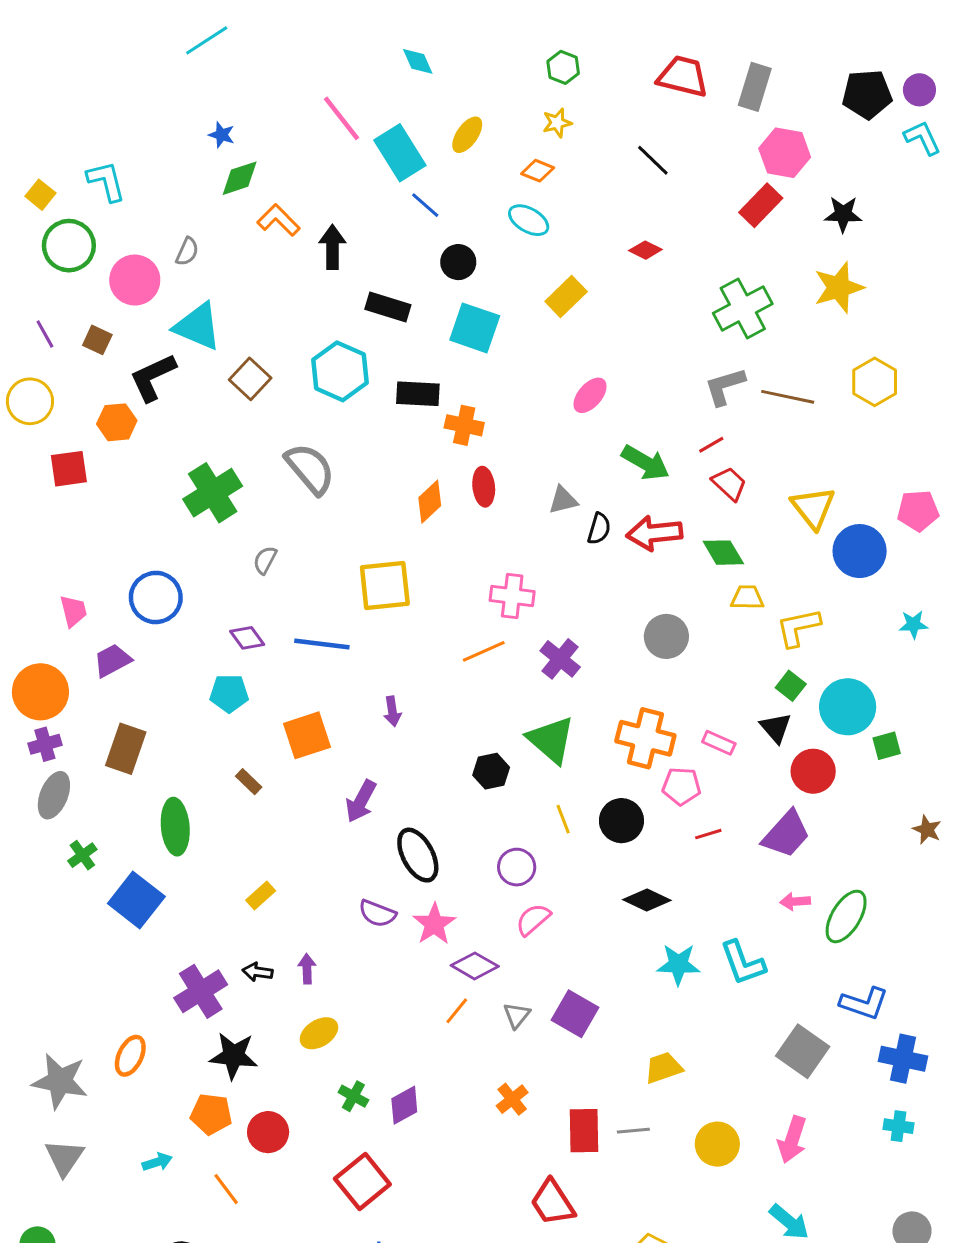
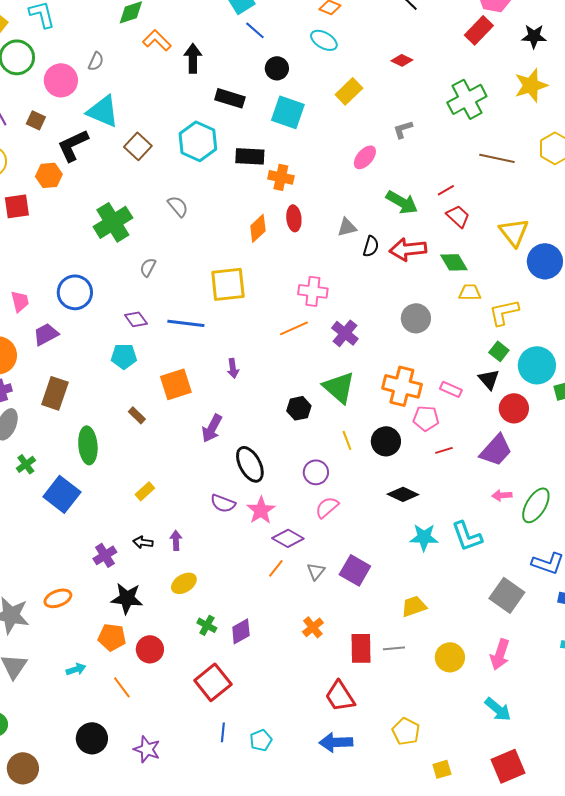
gray L-shape: (725, 386) -> (403, 129), moved, size x0.7
gray semicircle: (310, 469) -> (178, 206), size x0.6
purple cross: (201, 991) -> (105, 555), size x0.7
orange ellipse: (130, 1056) -> (58, 598), turned 44

